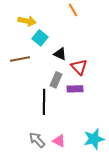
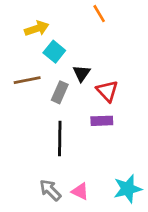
yellow arrow: (27, 21) -> (37, 29), turned -30
black triangle: (60, 54) -> (81, 73), turned 40
gray rectangle: (56, 80) -> (60, 92), moved

